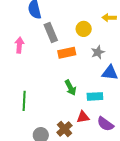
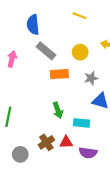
gray rectangle: (51, 33) -> (46, 51), turned -36
purple semicircle: (105, 124) -> (88, 153), turned -36
brown cross: (64, 129) -> (46, 142), moved

